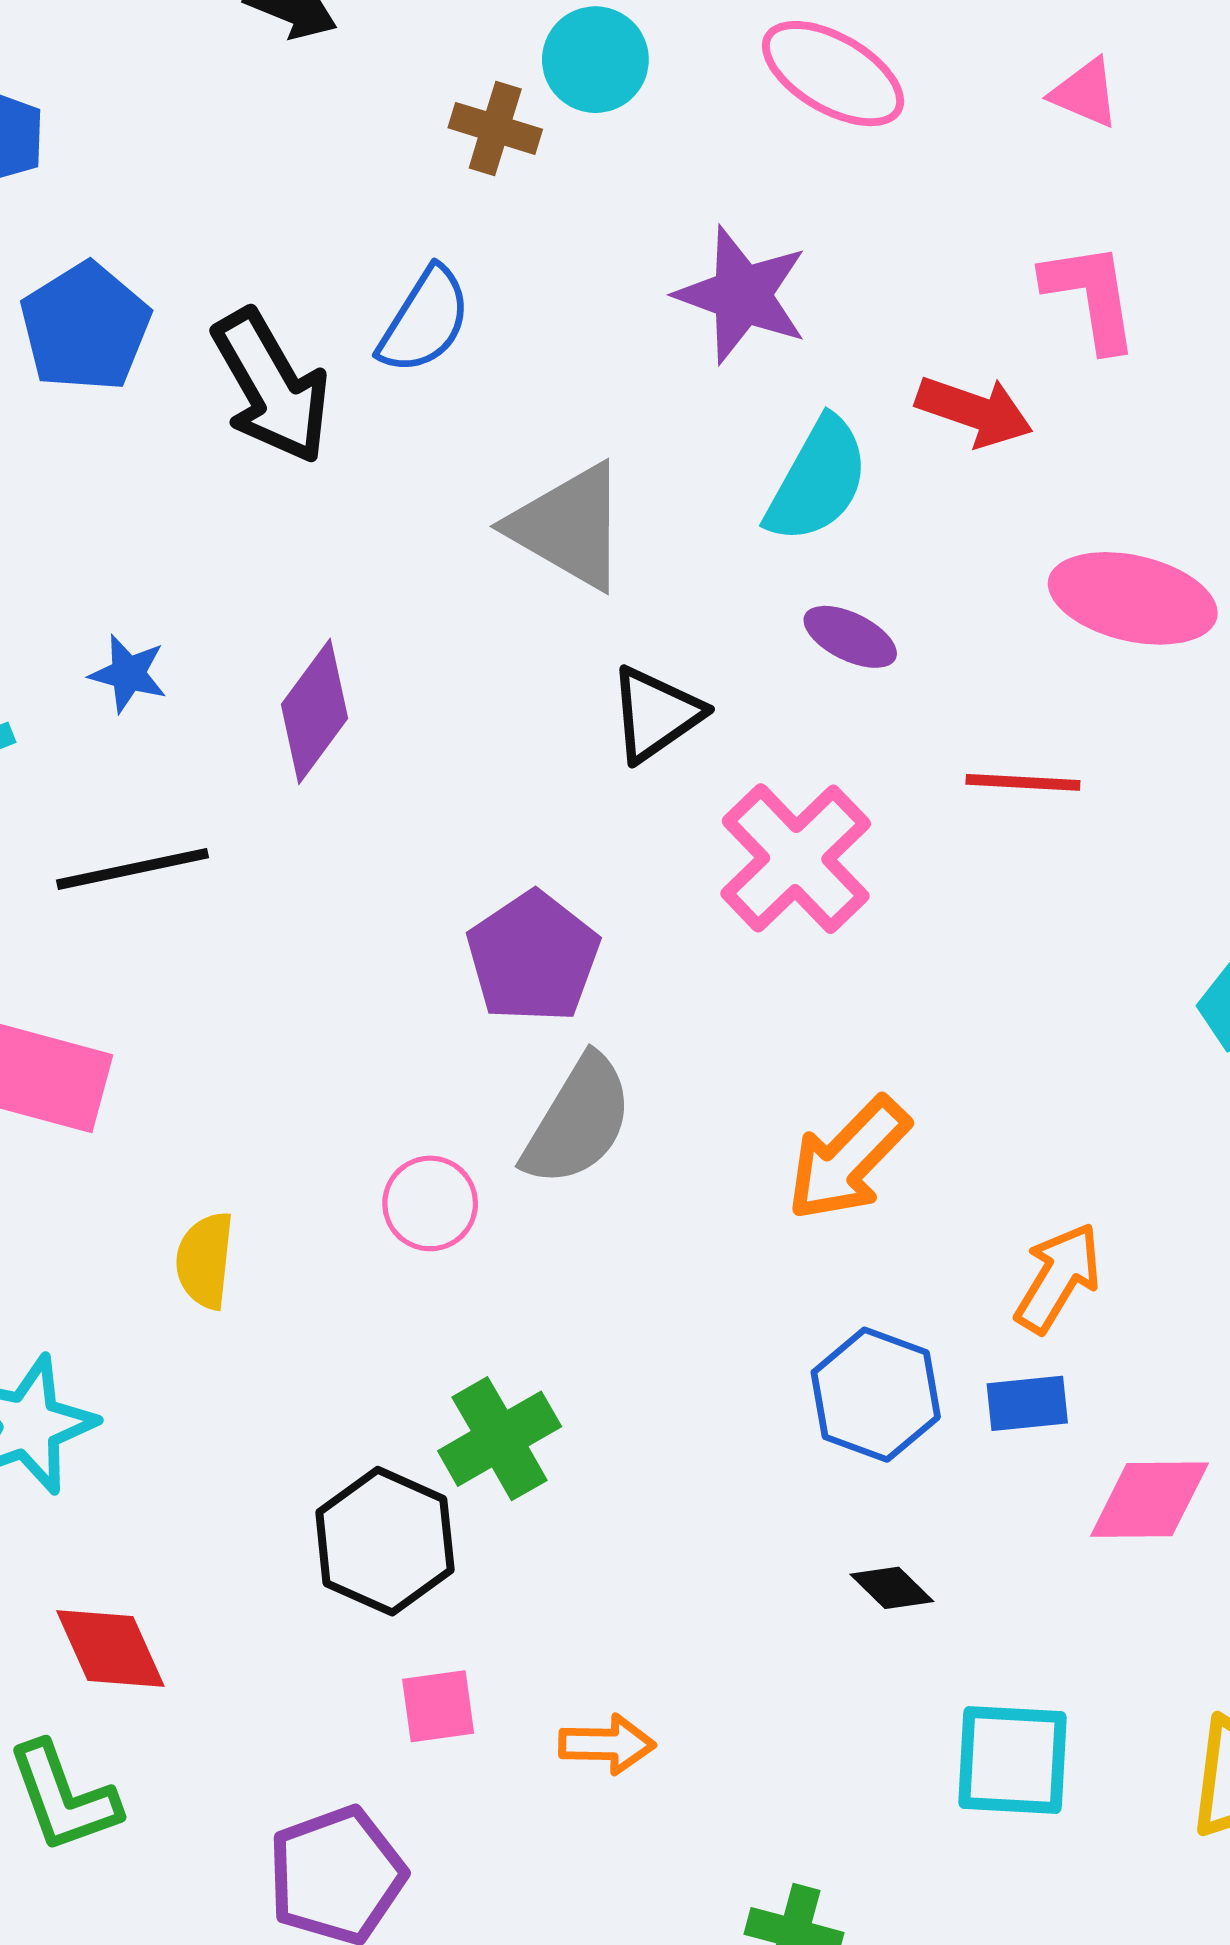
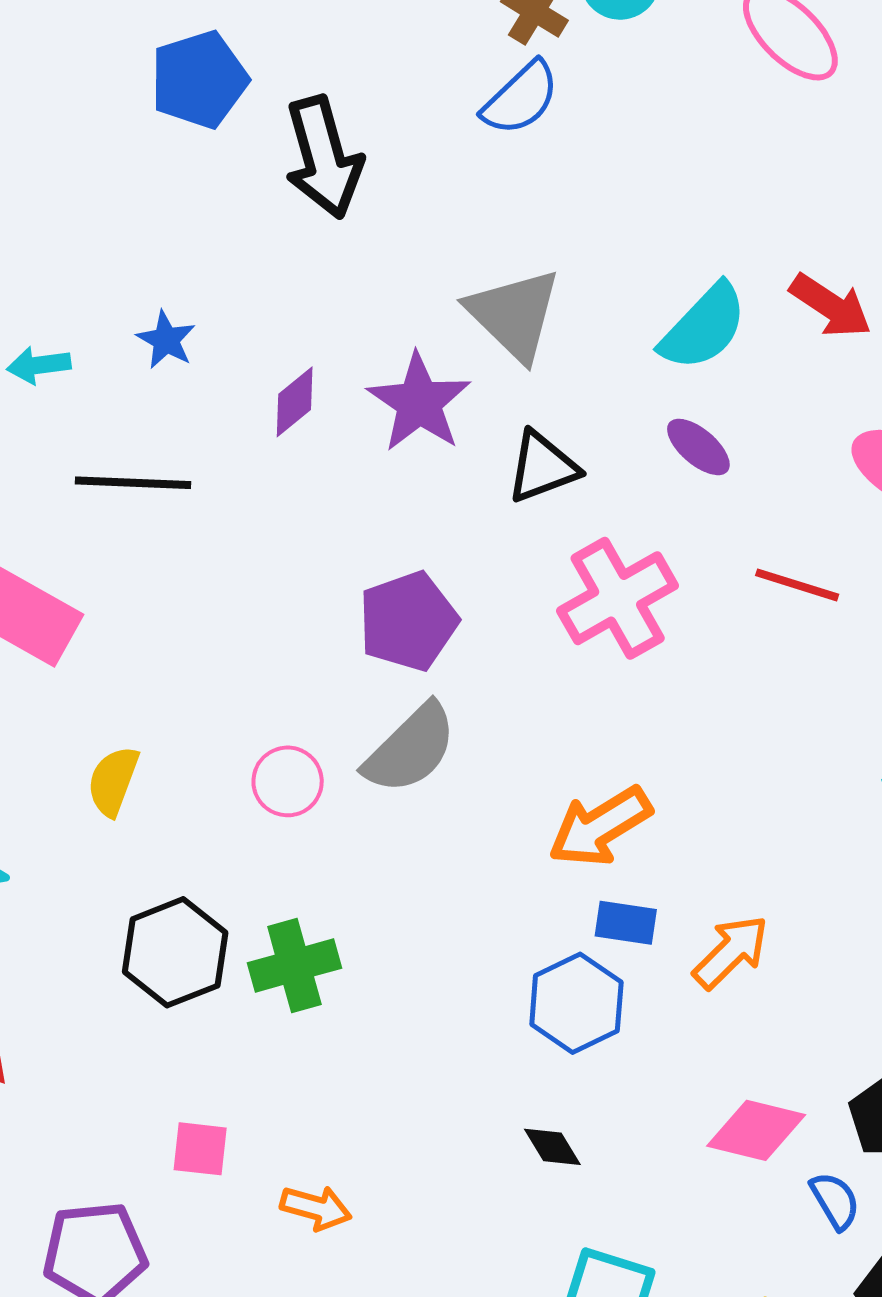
purple star: (742, 295) -> (419, 402), moved
blue semicircle: (425, 321) -> (521, 98), moved
purple diamond: (315, 711) -> (295, 402), size x0.7
blue rectangle: (1027, 1403) -> (626, 923), moved
black hexagon: (385, 1541) -> (175, 952), moved

